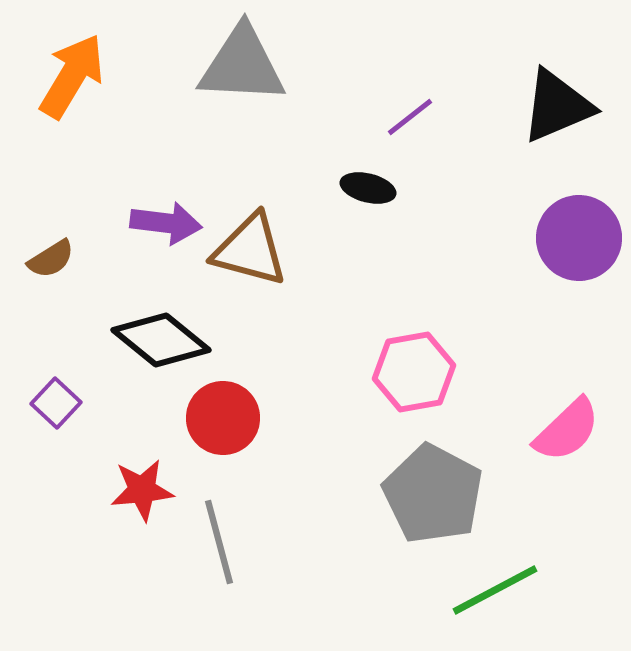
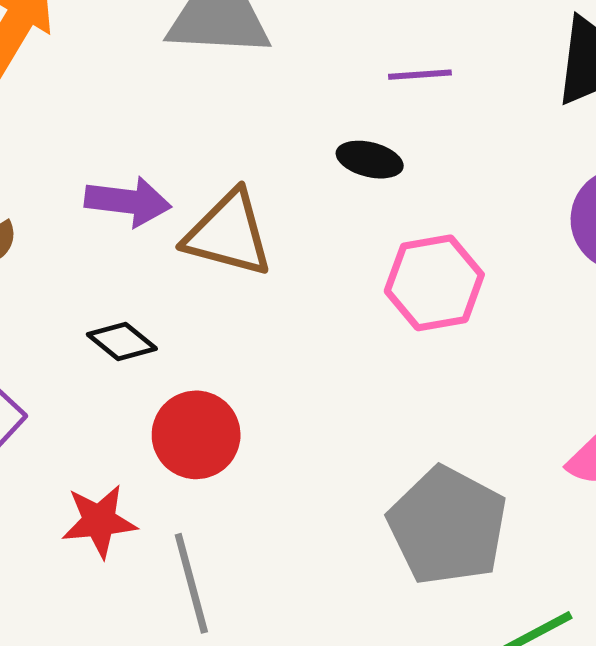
purple line: (410, 117) -> (420, 75), turned 34
black diamond: (161, 340) -> (122, 342), size x0.6
pink hexagon: (414, 372) -> (434, 283), moved

